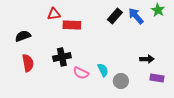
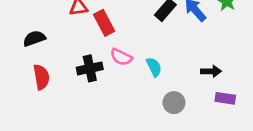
red rectangle: (72, 25) -> (104, 23), turned 60
cyan semicircle: (103, 70) -> (154, 67), moved
pink semicircle: (81, 73) -> (121, 57), moved

